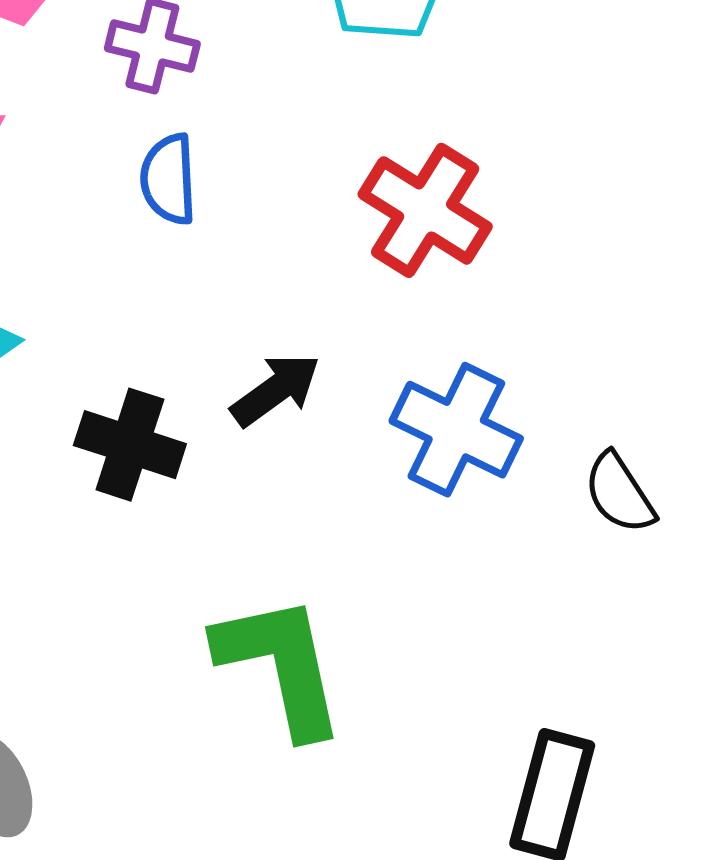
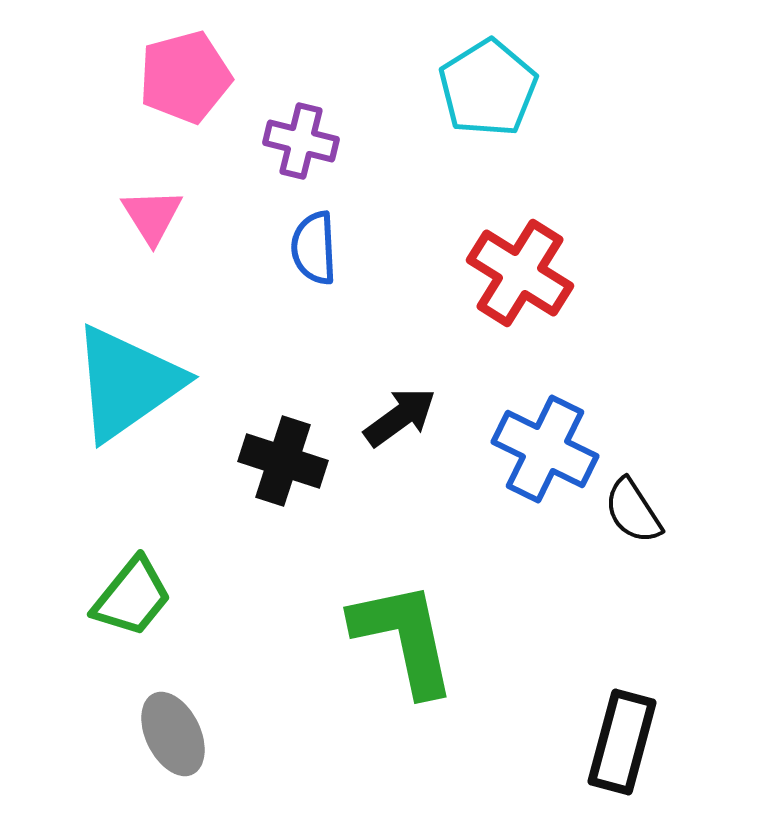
black semicircle: (619, 493) -> (633, 511), moved

